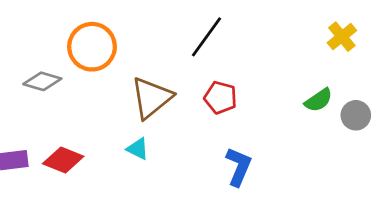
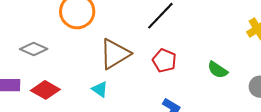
gray diamond: (42, 81) -> (34, 49), moved
green semicircle: (319, 100) -> (218, 70), moved, turned 60

